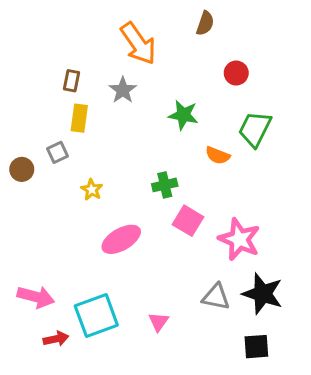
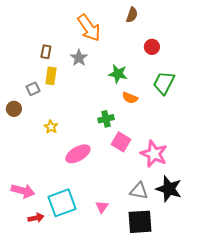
gray square: (58, 152) -> (33, 89), moved
orange semicircle: (218, 155) -> (130, 98), moved
yellow star: (92, 190) -> (51, 127), moved
black square: (256, 347) -> (140, 222), moved, size x1.5

